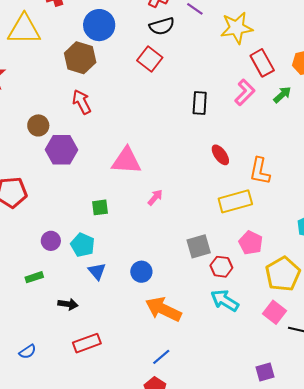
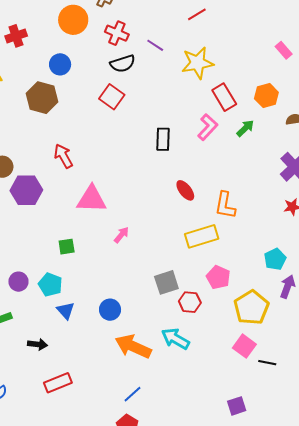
blue circle: (99, 25) -> (60, 64), size x0.7
red arrow: (82, 102) -> (63, 156), moved
cyan arrow: (225, 300) -> (175, 339), moved

